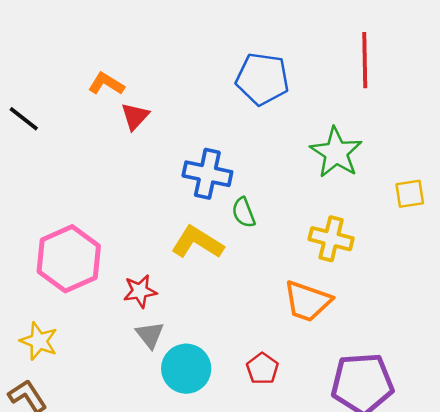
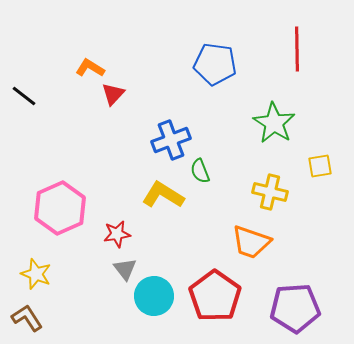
blue cross: (207, 174) -> (171, 140), turned -33
yellow square: (410, 194) -> (320, 166), moved
red pentagon: (262, 369) -> (215, 296), size x2.0

